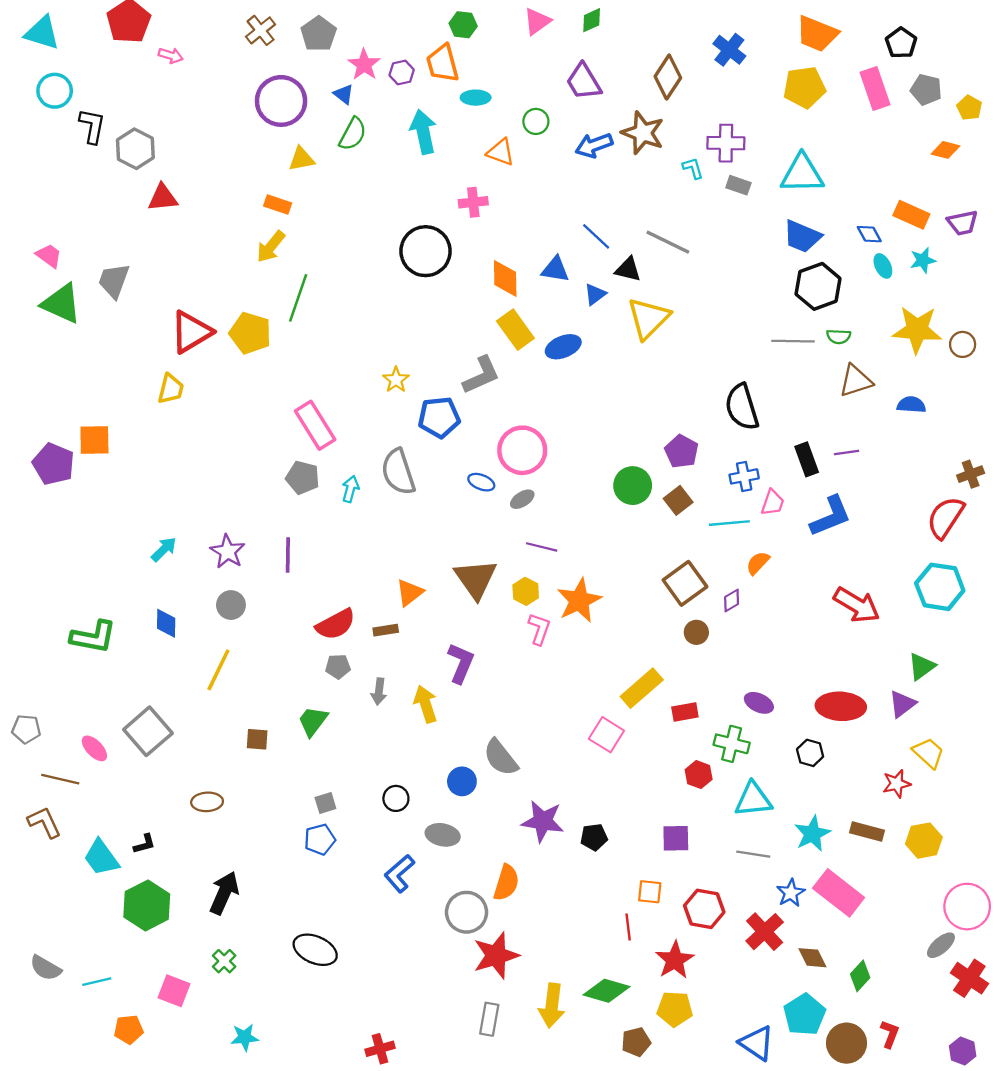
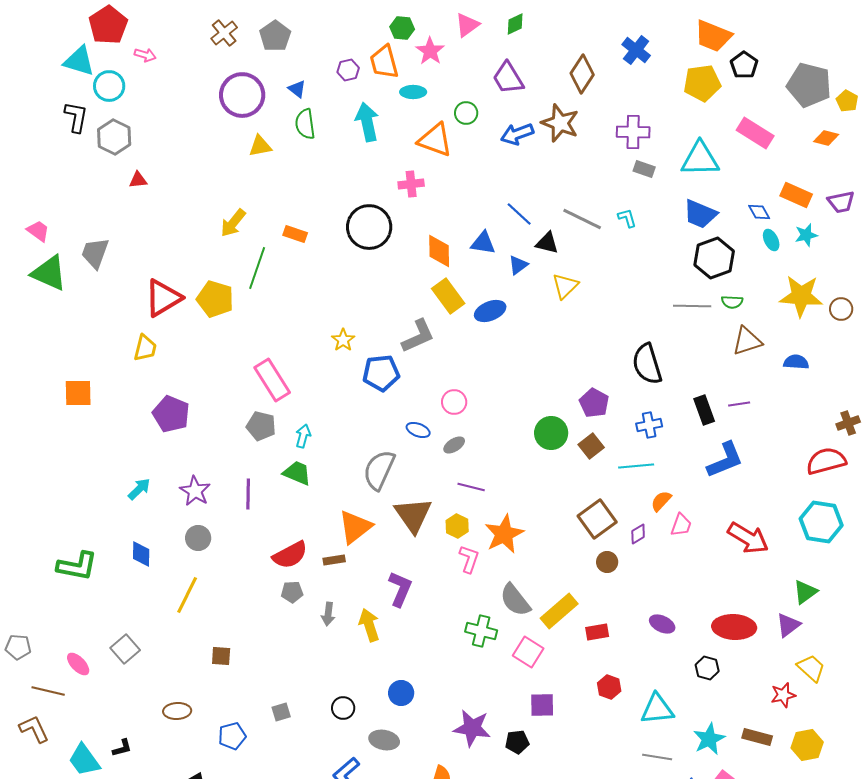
cyan triangle: (42, 33) -> (79, 61), moved
black pentagon: (901, 43) -> (744, 65), moved
pink star: (364, 65) -> (430, 51), moved
pink rectangle: (875, 88) -> (755, 133), moved, turned -39
gray pentagon: (926, 90) -> (809, 85), size x1.6
cyan circle: (55, 91) -> (109, 86), moved
green semicircle: (353, 134) -> (305, 124), turned 144
orange triangle: (501, 152) -> (435, 140), size x1.4
cyan L-shape: (693, 168) -> (627, 218), moved
red triangle: (163, 198) -> (138, 180), size x0.7
orange rectangle: (278, 205) -> (295, 234), moved
yellow triangle: (649, 318) -> (565, 286), size x0.7
pink circle: (522, 450) -> (454, 402), size x0.6
purple pentagon: (53, 464) -> (171, 414), moved
gray semicircle: (398, 472) -> (379, 470), moved, turned 42
pink trapezoid: (773, 503) -> (681, 525), moved
red semicircle: (946, 517) -> (826, 461), turned 42
orange triangle: (410, 593) -> (355, 527), size x1.4
green trapezoid: (313, 721) -> (297, 473), moved, turned 76
gray square: (148, 731) -> (125, 649), size x0.7
green cross: (732, 744) -> (481, 631), moved
gray semicircle: (501, 757) -> (515, 600), moved
purple square: (676, 838) -> (542, 705), moved
blue pentagon: (320, 839) -> (232, 736), moved

